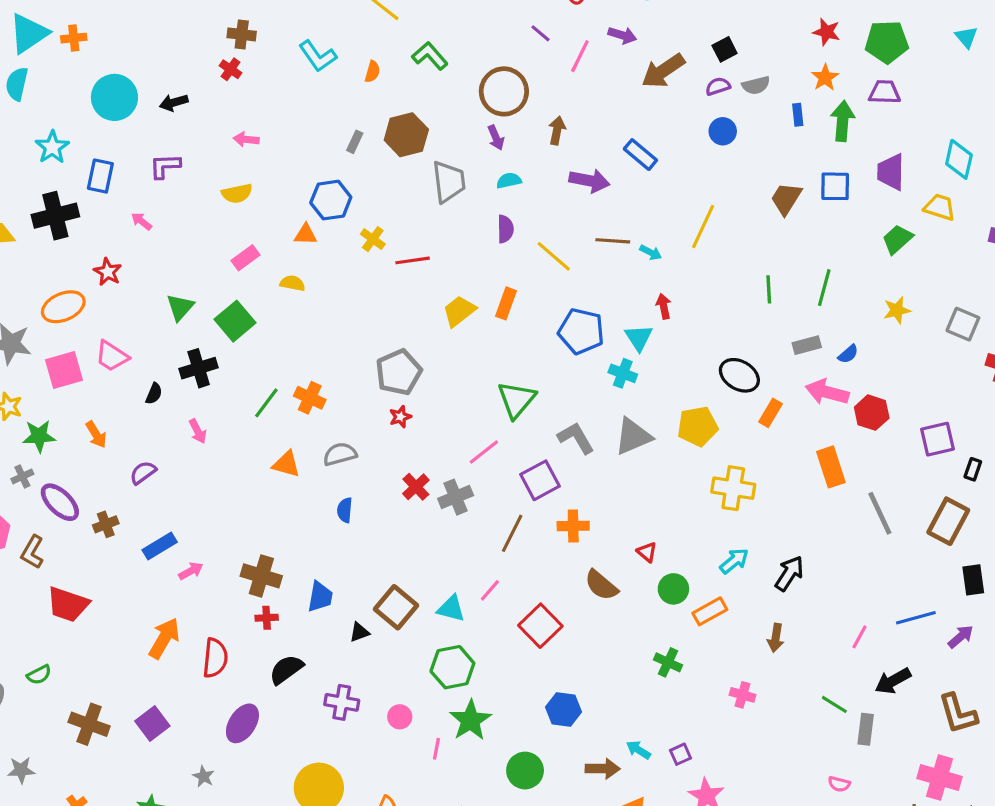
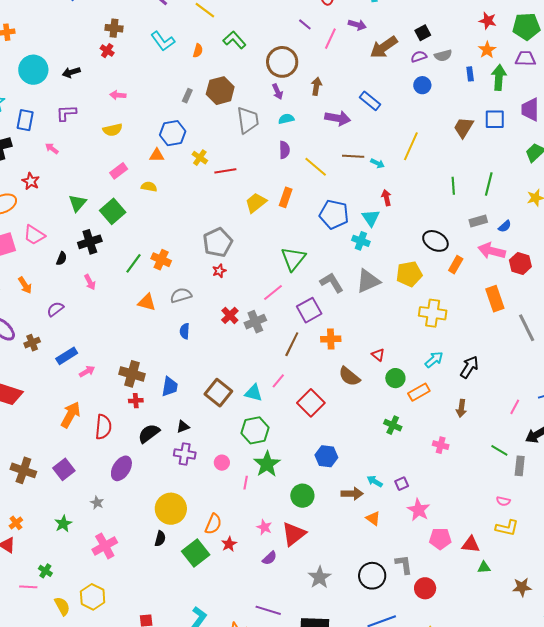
black triangle: (359, 632) -> (183, 427), moved

